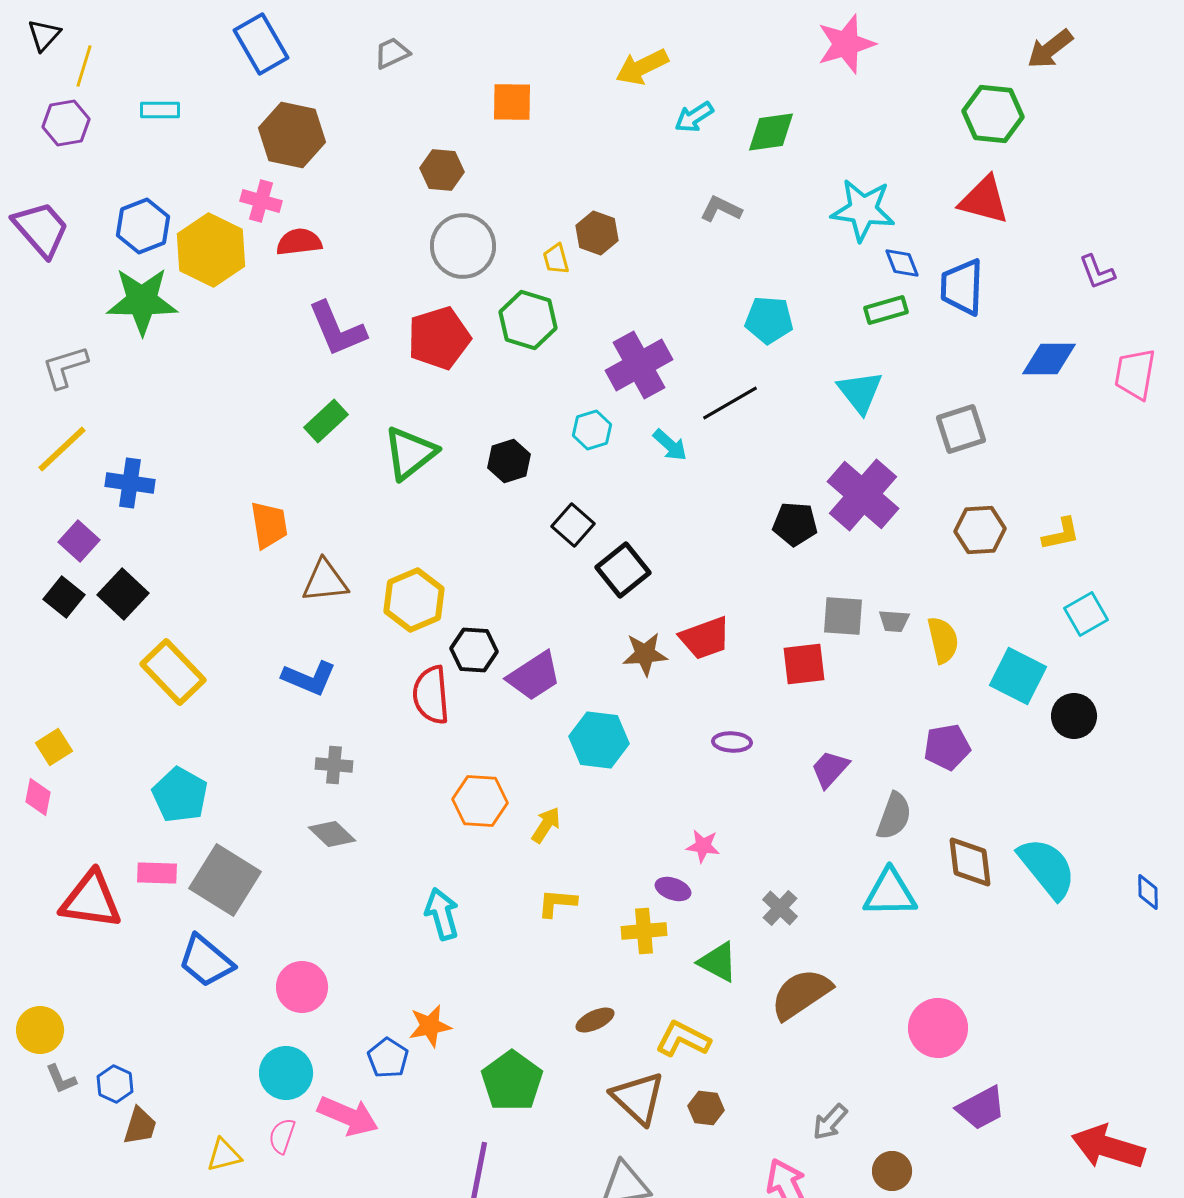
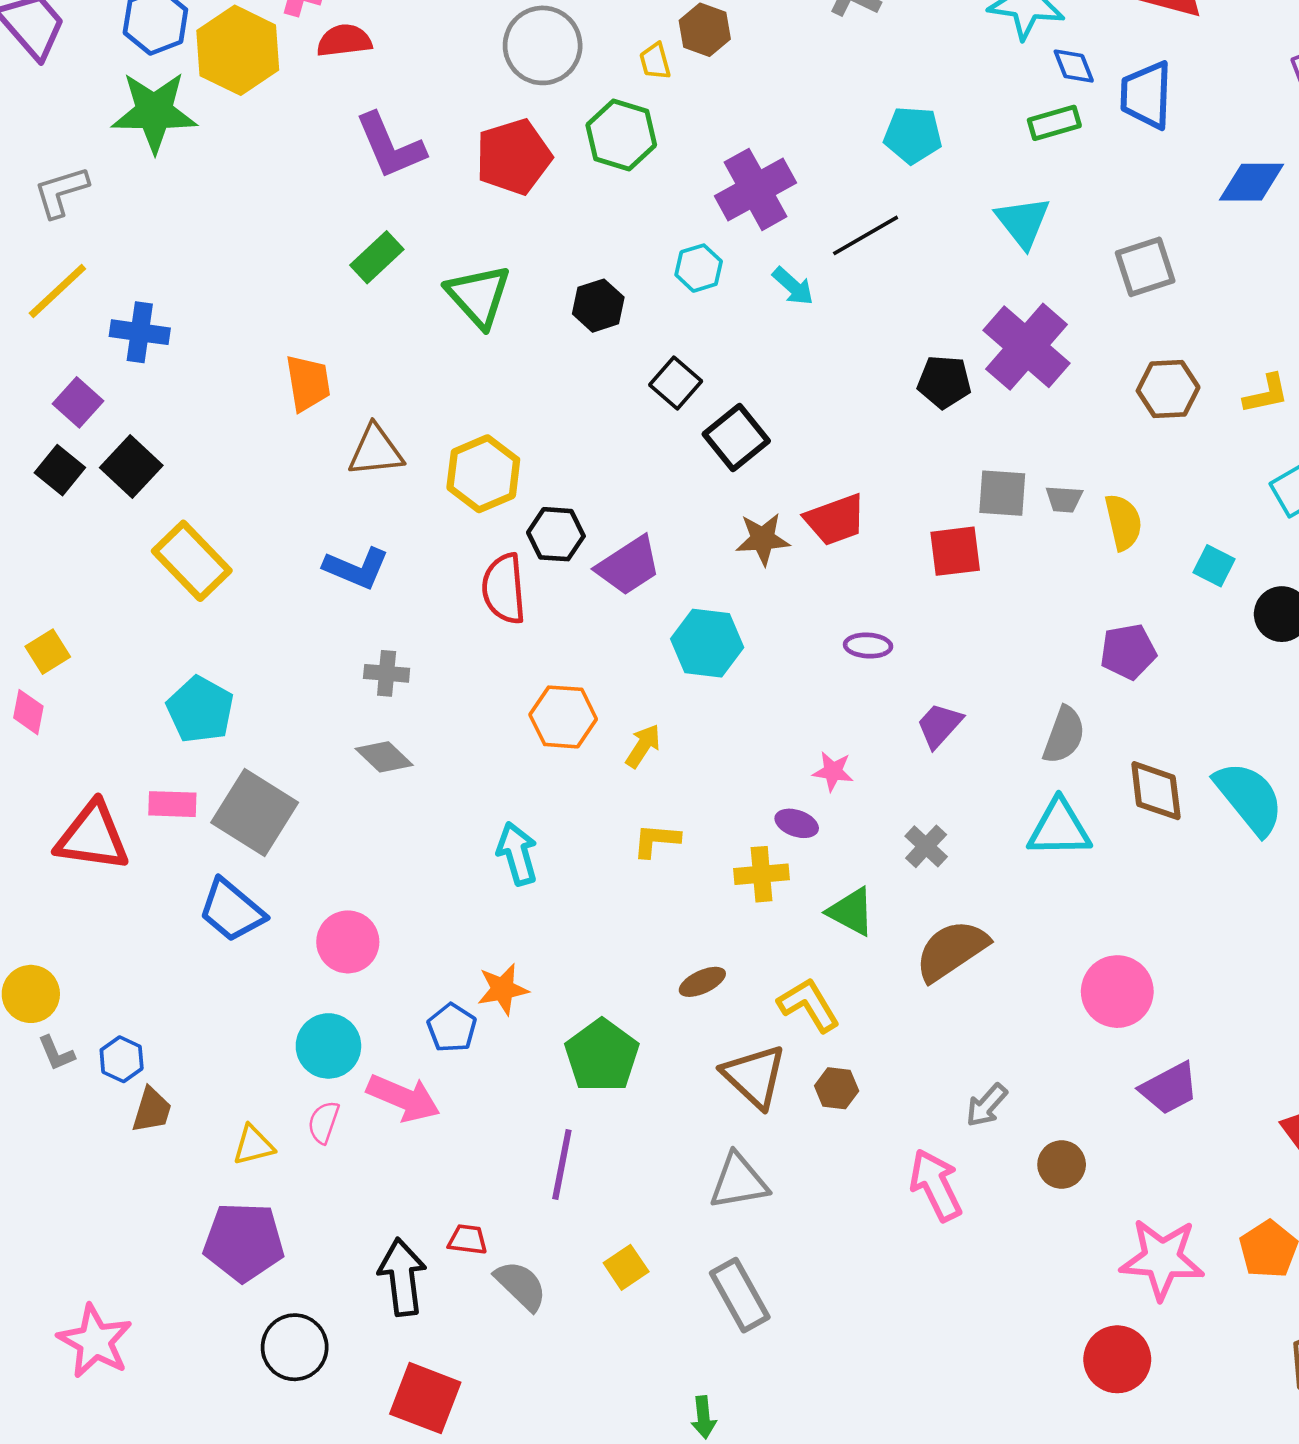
green triangle: (410, 453) -> (478, 296), turned -34
cyan square: (1018, 676) -> (1214, 566), size x0.6
purple trapezoid: (830, 769) -> (939, 725), moved
yellow L-shape: (683, 1039) -> (809, 1005), turned 32

